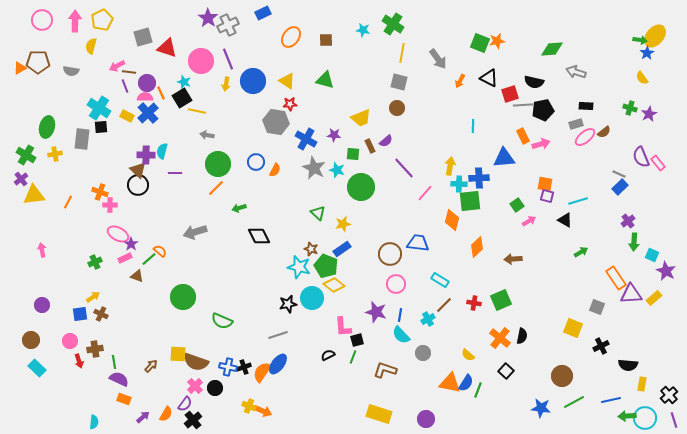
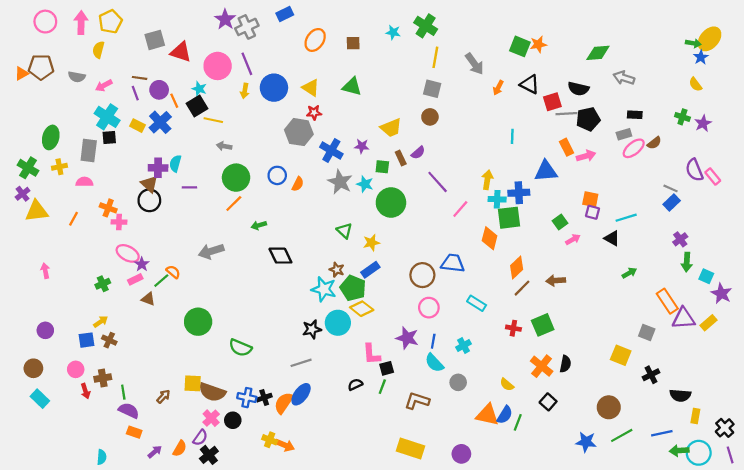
pink arrow: (117, 66) -> (104, 85), moved
pink semicircle: (145, 97) -> (84, 182), moved
brown line: (444, 305) -> (522, 288), moved

